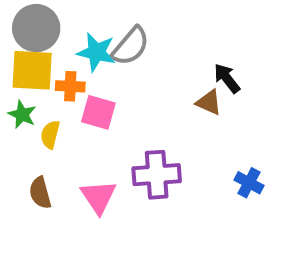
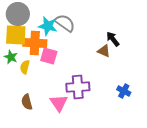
gray semicircle: (131, 46) -> (65, 23), turned -95
orange cross: (70, 86) -> (35, 43), size x1.6
brown semicircle: (40, 193) -> (27, 102), moved
pink triangle: (98, 197) -> (59, 103), moved

